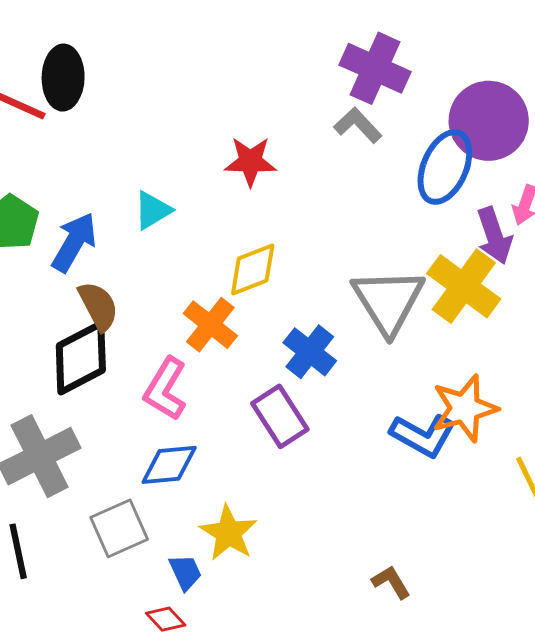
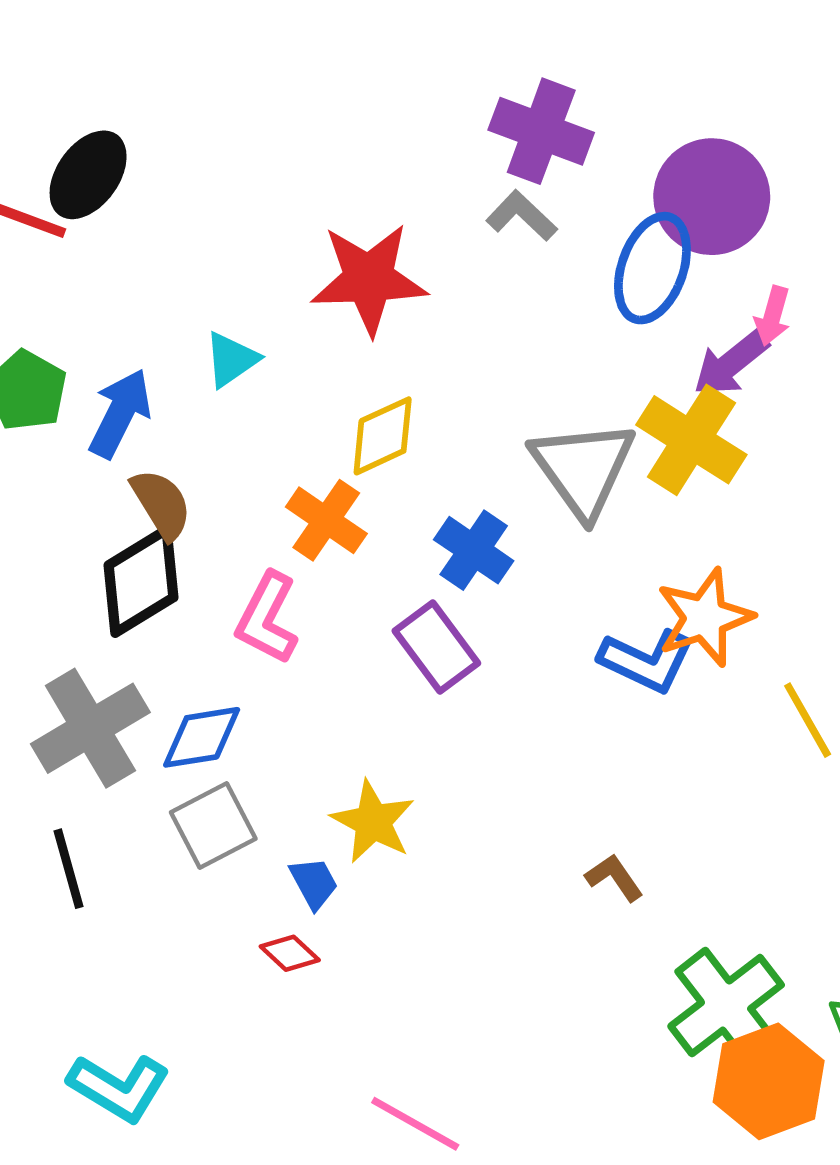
black ellipse: (63, 78) -> (88, 175), turned 38
red star: (250, 161) -> (369, 279), size x1.5
purple arrow: (494, 236) -> (731, 363), turned 74
blue diamond: (169, 465) -> (202, 737), moved

